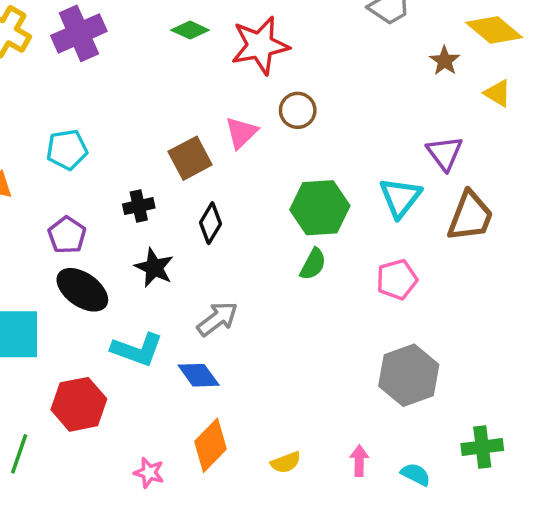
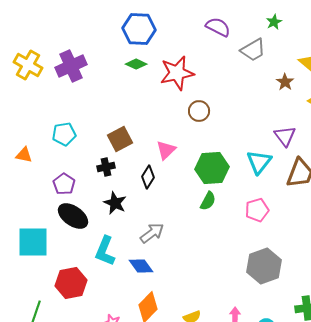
pink triangle: (241, 133) -> (166, 150), moved
brown square: (190, 158) -> (120, 139), moved
cyan L-shape: (137, 350) -> (105, 251), turned 92

